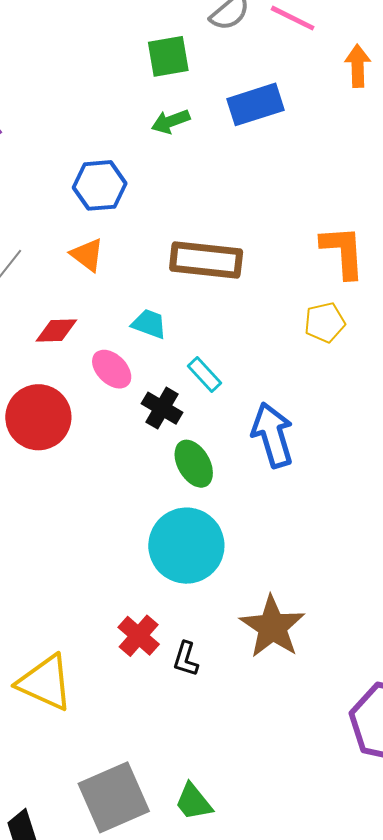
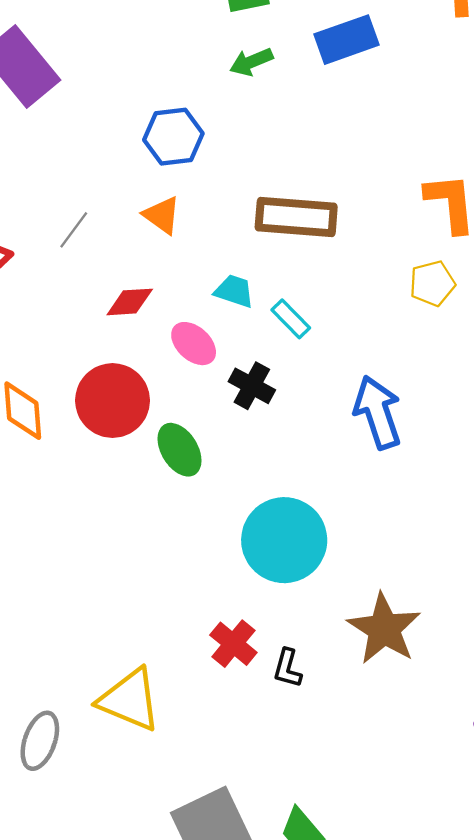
cyan rectangle: (204, 375) -> (291, 319), moved
green ellipse: (194, 464) -> (180, 450), moved

